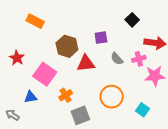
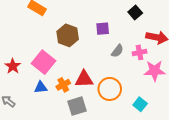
red star: (17, 58) -> (13, 66), moved
gray semicircle: (117, 59) -> (117, 51), turned -104
red triangle: (86, 63) -> (84, 79), moved
blue triangle: (31, 97) -> (41, 87), moved

